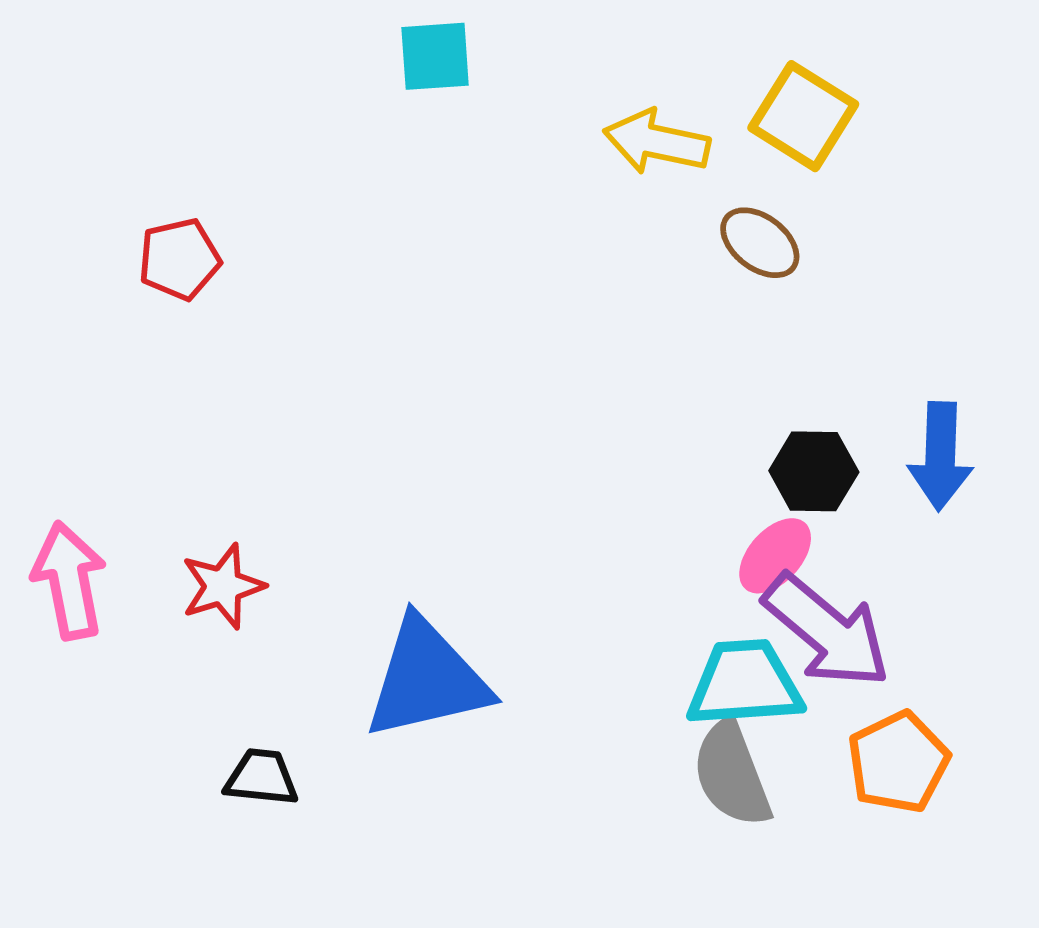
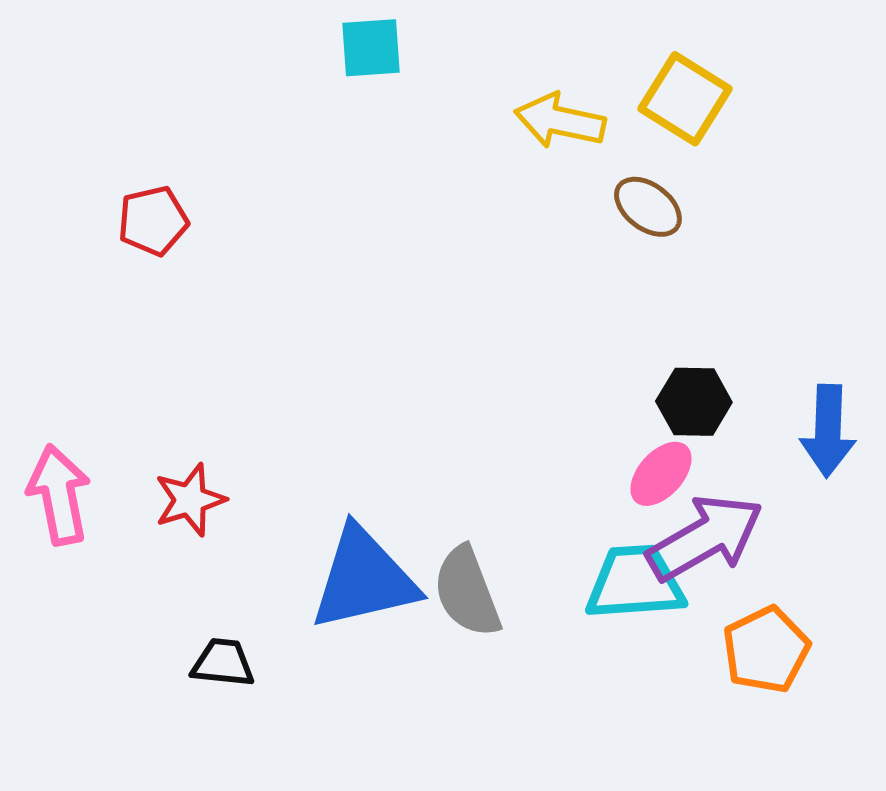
blue arrow: (940, 456) -> (828, 431), moved
purple arrow: (827, 631) -> (705, 538), turned -70
gray semicircle: (732, 774) -> (467, 592), moved

